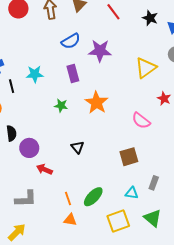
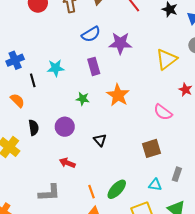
purple circle: (29, 148) -> (65, 127), moved

